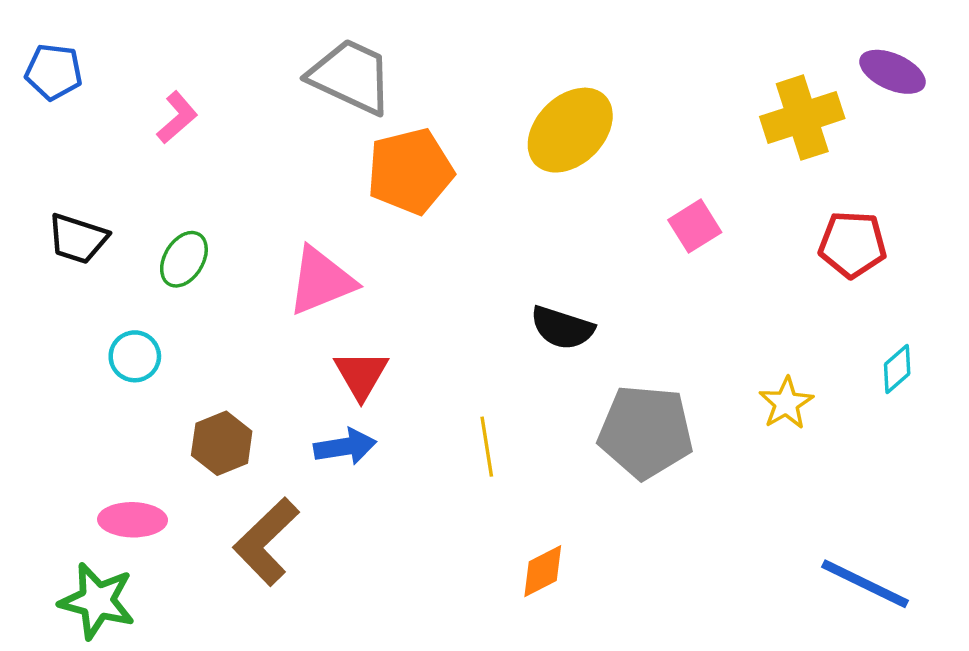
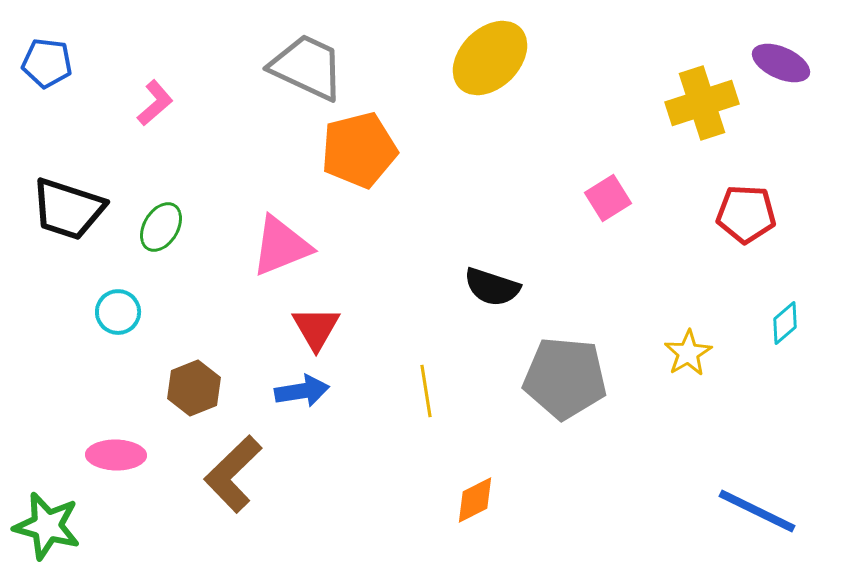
yellow ellipse: (570, 130) -> (490, 58), moved
black trapezoid: (78, 239) -> (68, 209), size x1.4
green star: (97, 601) -> (47, 526), moved

